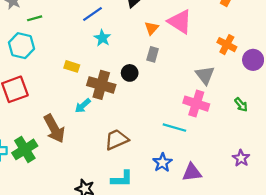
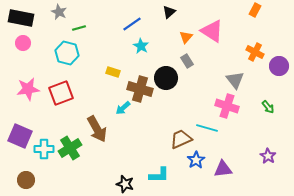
gray rectangle: (153, 54) -> (187, 61), turned -48
black circle: (130, 73) -> (166, 78), size x1.5
brown trapezoid: (117, 140) -> (181, 139), moved

